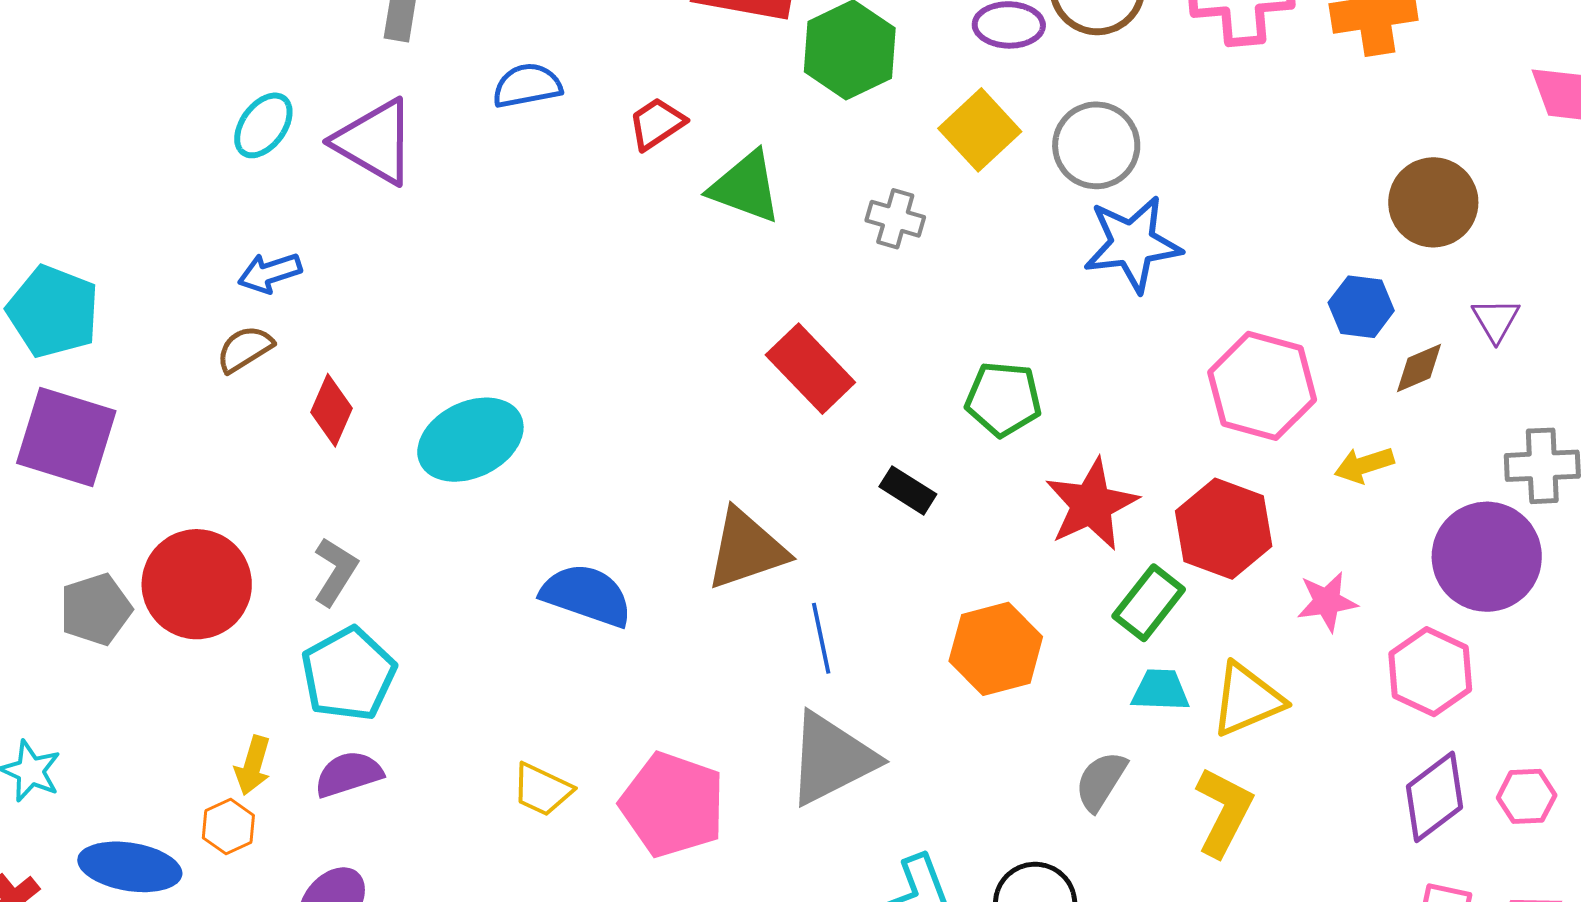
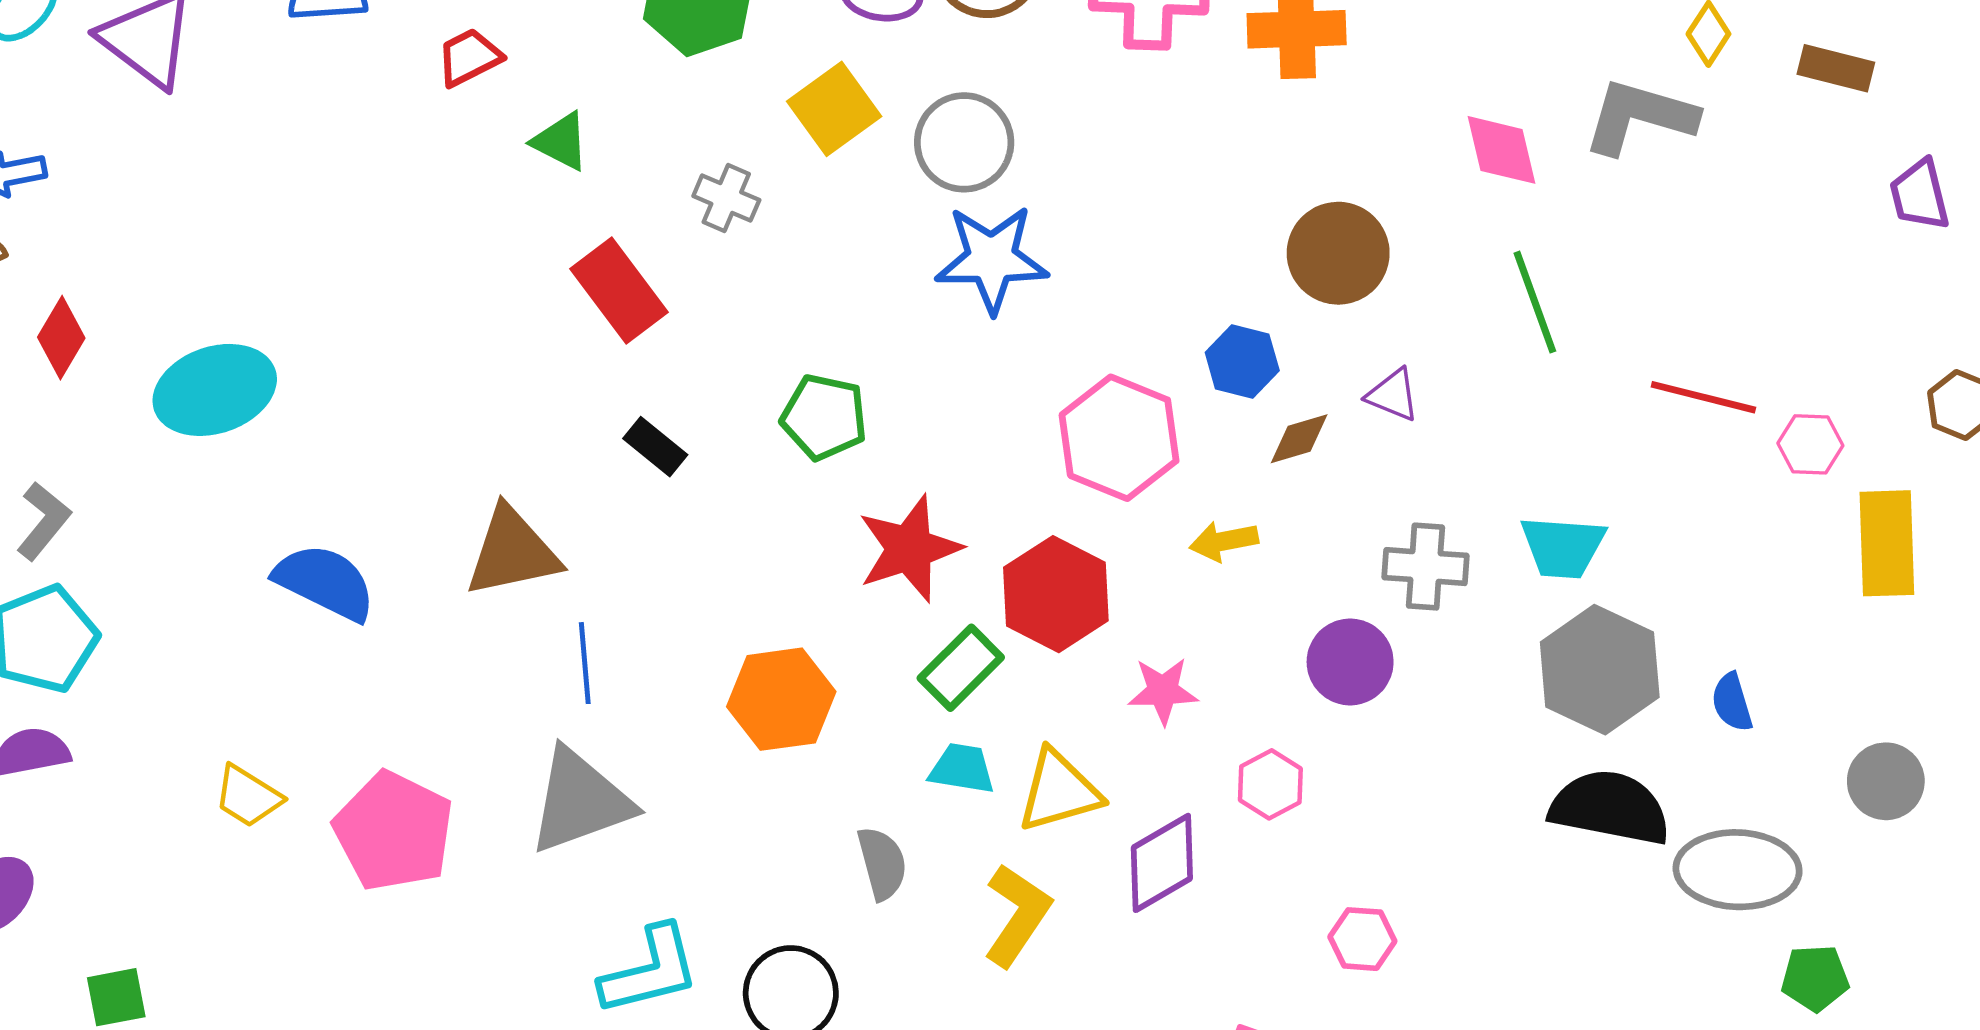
green triangle: (745, 187) -> (561, 141), size x0.7
purple triangle: (1496, 320) -> (1393, 395), turned -44
red rectangle: (810, 369) -> (619, 291), moved
black rectangle: (908, 490) -> (655, 447), moved
purple circle: (1487, 557) -> (1350, 662), size x0.7
pink hexagon: (1430, 672) -> (1270, 784), size x0.7
gray semicircle: (1101, 781) -> (882, 863), turned 126
purple diamond: (1434, 797) -> (1162, 863), moved

